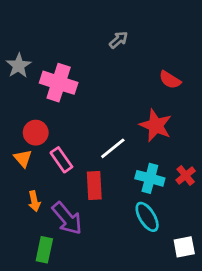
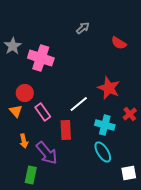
red semicircle: (170, 80) -> (119, 43), moved
red cross: (186, 175) -> (130, 114), moved

